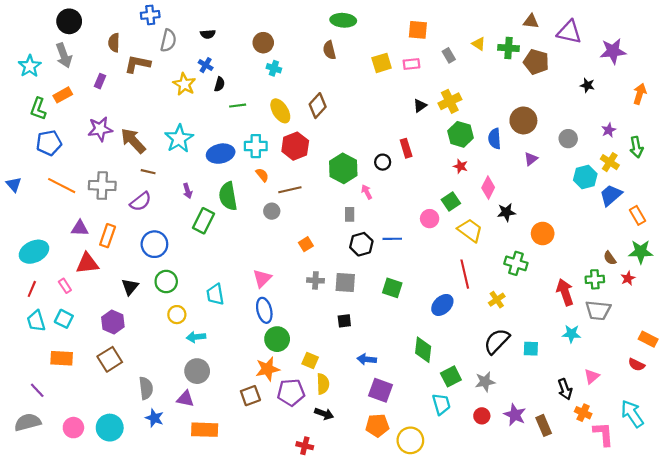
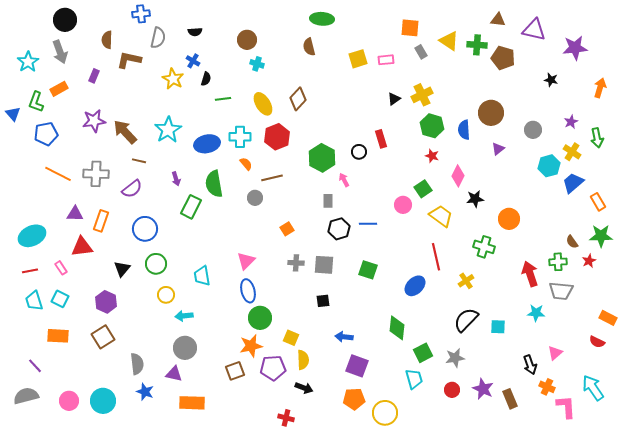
orange square: (418, 30) -> (410, 28), moved
yellow triangle: (479, 44) -> (449, 41), size x1.5
blue triangle: (14, 184) -> (13, 114), moved
red line: (32, 289) -> (30, 271), turned 56

